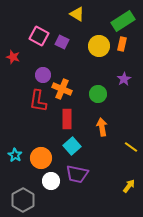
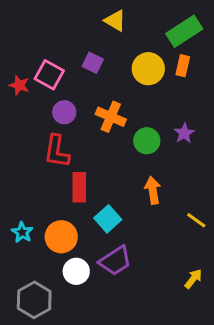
pink square: (39, 36) -> (49, 75), moved
purple star: (124, 79) -> (184, 133), moved
orange cross: (62, 89) -> (111, 117), moved
red rectangle: (67, 119) -> (79, 187), moved
purple trapezoid: (77, 174) -> (115, 261), turned -45

